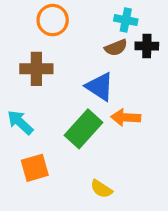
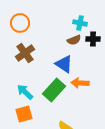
orange circle: (53, 20) -> (20, 23), moved
brown cross: (36, 69) -> (25, 53), turned -36
cyan arrow: (20, 122) -> (25, 92), moved

